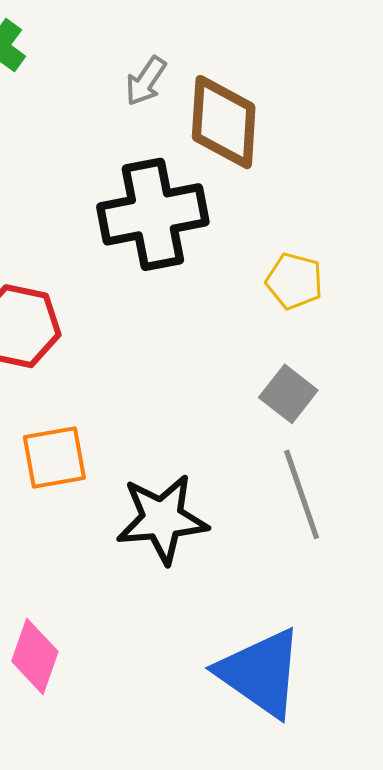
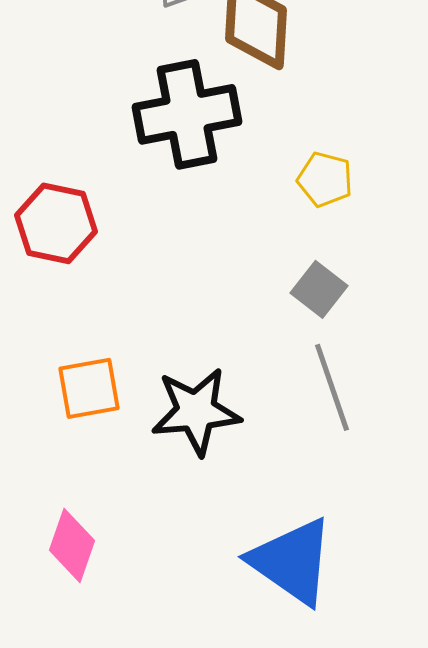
orange square: (54, 457) -> (89, 388), moved

